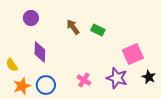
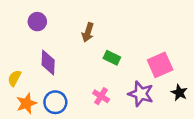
brown arrow: (73, 27) -> (88, 32), turned -126
green rectangle: (98, 30) -> (112, 58), moved
yellow semicircle: (12, 65) -> (14, 78), turned 64

